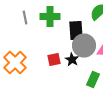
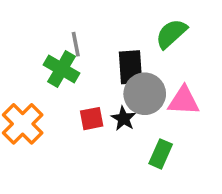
green cross: (50, 16) -> (62, 69), moved, turned 30
gray line: (25, 18) -> (76, 44), moved

